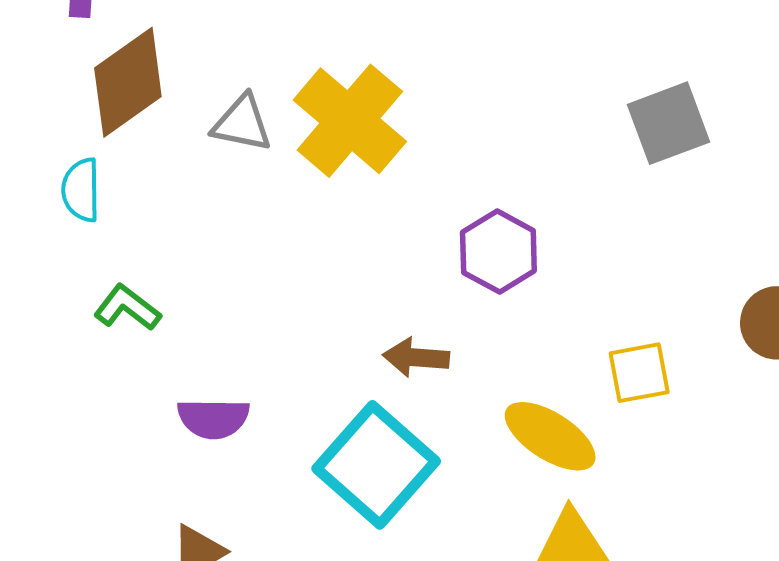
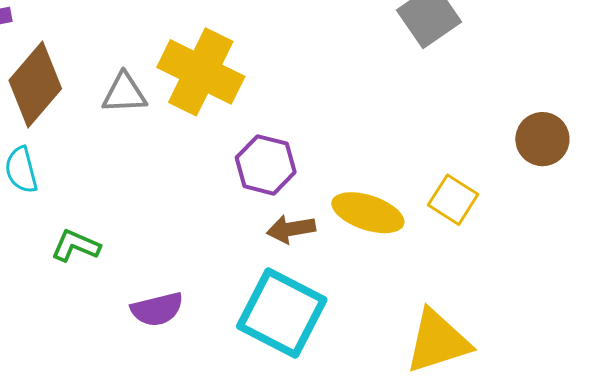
purple hexagon: (498, 252) -> (266, 165), moved
yellow square: (639, 373) -> (453, 200), turned -33
yellow ellipse: (550, 436) -> (368, 213), moved

